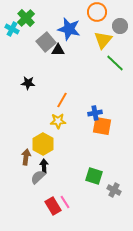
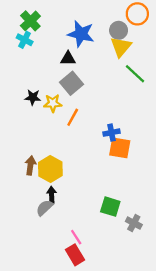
orange circle: (97, 12) -> (137, 14), moved
gray circle: (120, 26) -> (119, 30), moved
cyan cross: (12, 29) -> (25, 40), moved
gray square: (46, 42) -> (72, 83), moved
yellow star: (58, 121) -> (53, 103), moved
brown arrow: (26, 157) -> (30, 165), moved
red rectangle: (53, 206) -> (75, 255), moved

